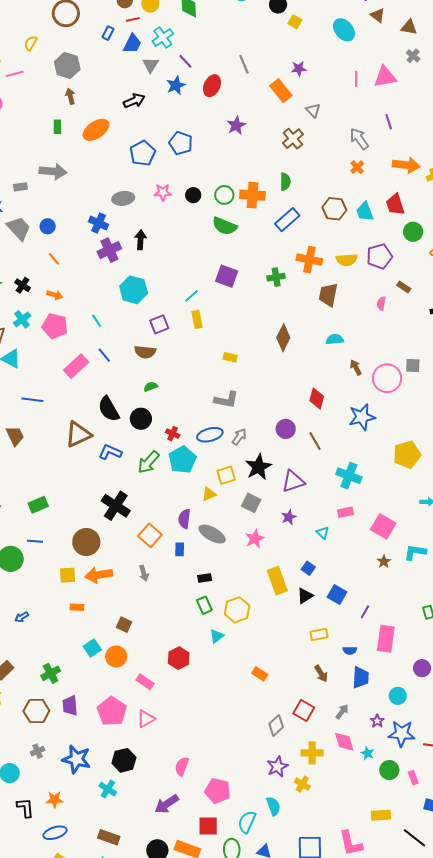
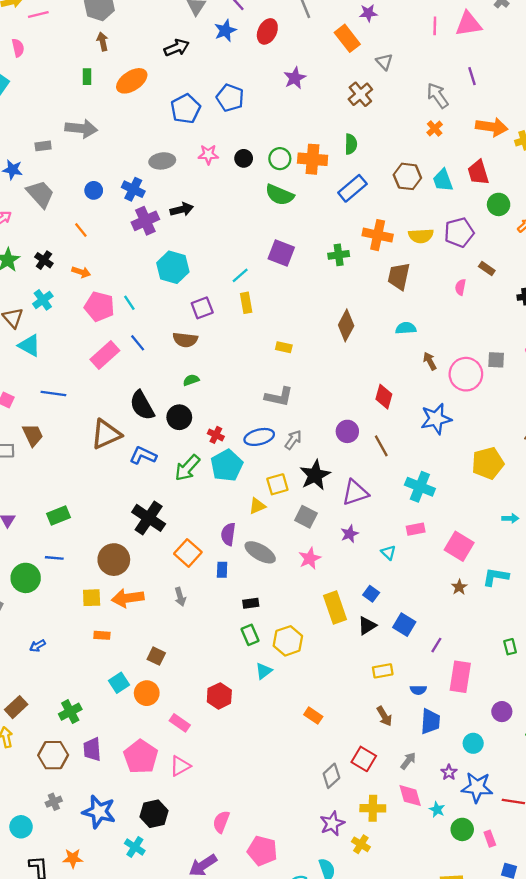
blue circle: (48, 226) -> (94, 190), moved
black arrow: (141, 240) -> (182, 209), turned 72
pink pentagon: (55, 326) -> (99, 307), moved

